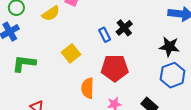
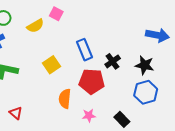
black cross: (124, 28) -> (113, 61), moved
blue rectangle: (105, 35) -> (84, 50), size x1.5

